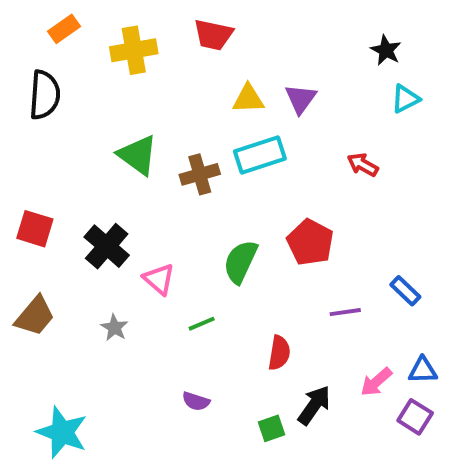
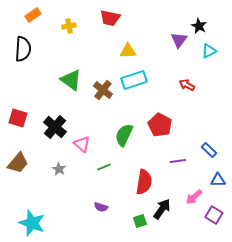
yellow cross: (134, 50) -> (69, 26), size x0.6
purple triangle: (301, 99) -> (179, 40), moved
brown cross: (200, 174) -> (103, 90), turned -36
red semicircle: (279, 353) -> (144, 182), size x1.4
blue triangle: (423, 370) -> (218, 180), moved

